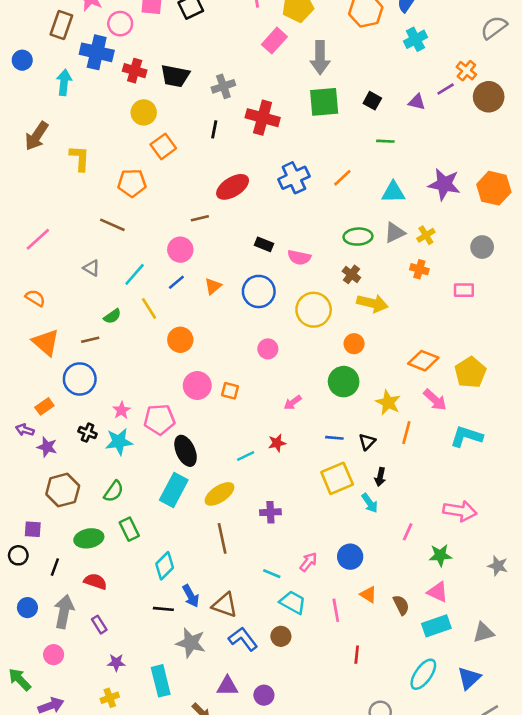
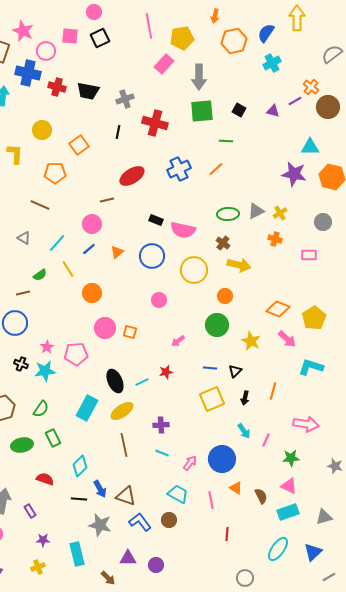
yellow circle: (144, 112) -> (42, 130), moved
green line: (385, 141) -> (226, 141), moved
cyan triangle: (393, 192) -> (310, 147), moved
pink semicircle: (299, 257) -> (183, 230), size x1.4
orange line: (406, 433) -> (273, 391), moved
black ellipse: (186, 451) -> (115, 381), moved
cyan arrow: (370, 503) -> (244, 431), moved
blue circle: (350, 557) -> (222, 459), size x1.4
cyan line: (272, 574) -> (162, 453), moved
red semicircle: (95, 581) -> (45, 479), moved

